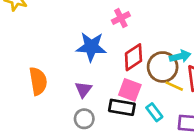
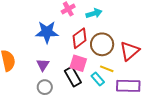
cyan arrow: (180, 56) -> (94, 13), moved
yellow line: (174, 86) -> (107, 69), moved
black rectangle: (122, 107) -> (73, 77), turned 54

